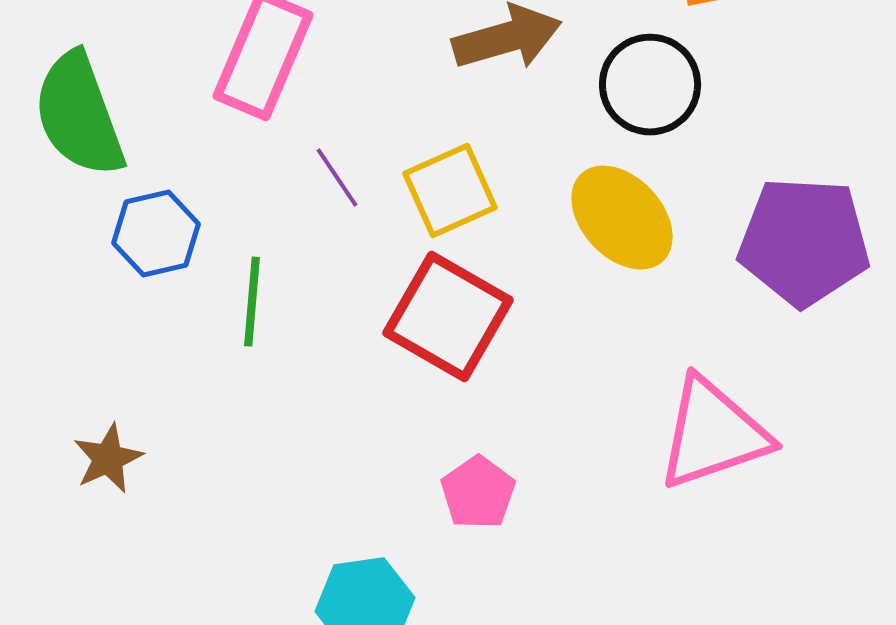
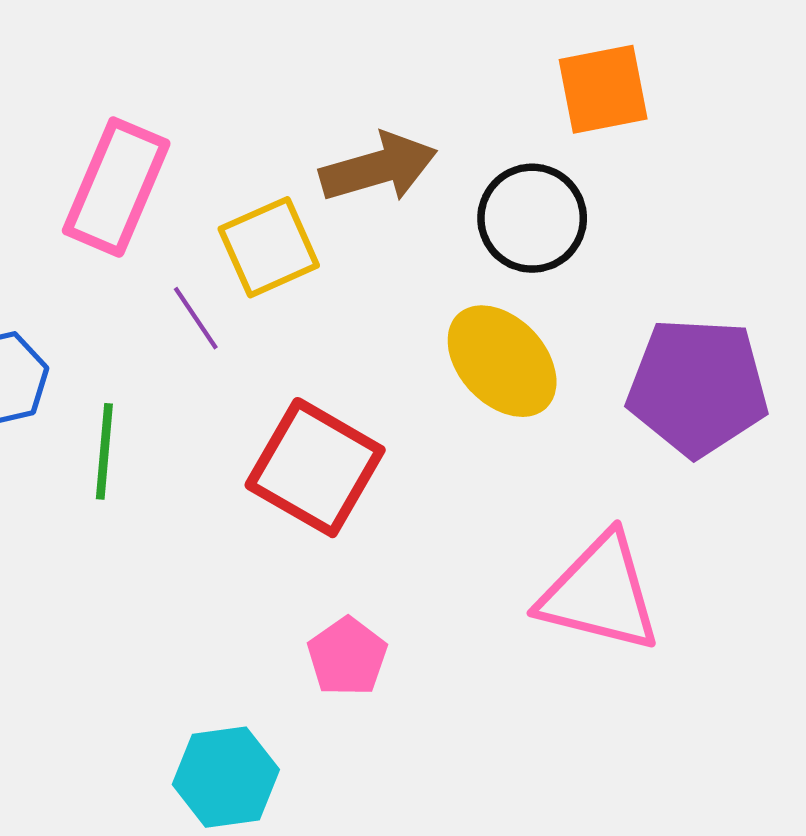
yellow square: (450, 191) -> (269, 247), moved
pink triangle: (713, 434) -> (600, 593), turned 33

